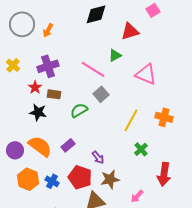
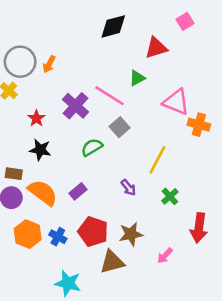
gray circle: (22, 24) -> (20, 62), moved
orange arrow: (48, 30) -> (49, 64), moved
purple cross: (48, 66) -> (75, 106), moved, turned -30
brown rectangle: (54, 94) -> (14, 174), moved
orange cross: (164, 117) -> (199, 125), moved
purple arrow: (98, 157) -> (128, 188), moved

